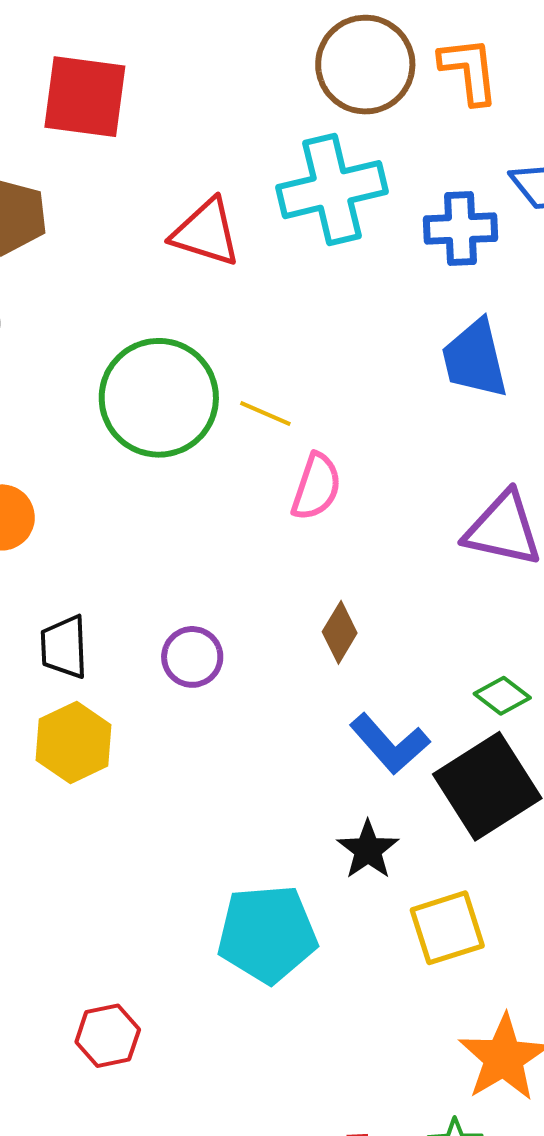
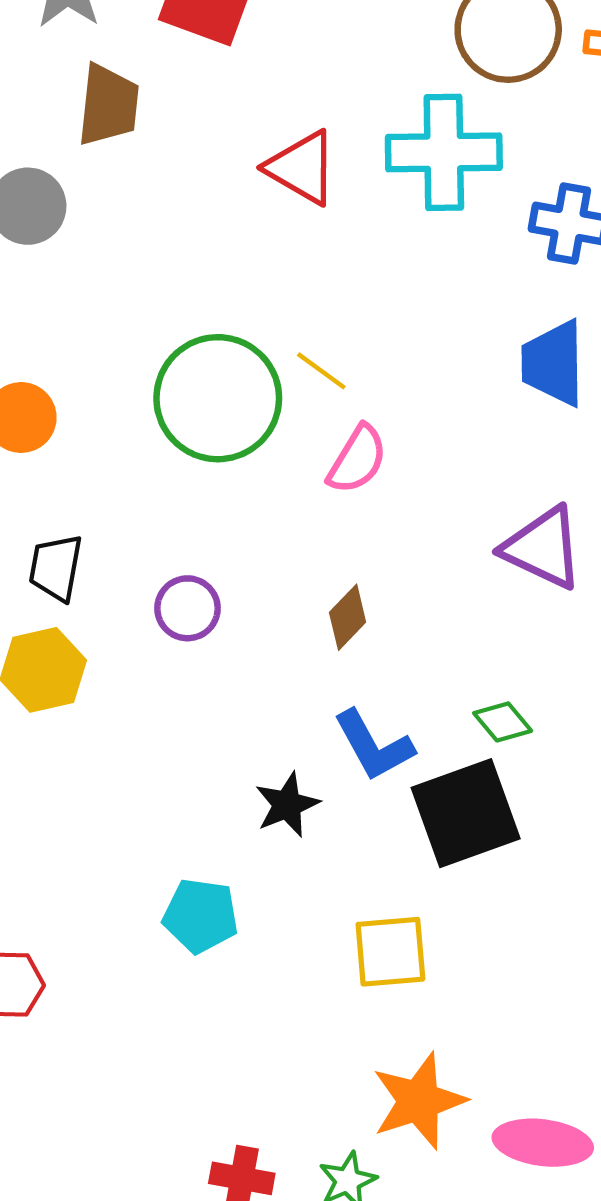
green circle: (159, 398) -> (218, 398), moved
black star: (368, 850) -> (287, 805), moved
cyan pentagon: (267, 934) -> (201, 916), size x0.7

